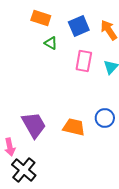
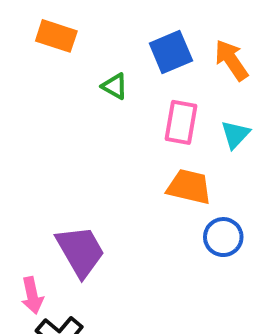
orange rectangle: (41, 18) -> (56, 36), moved
orange trapezoid: (74, 127) -> (189, 187), moved

